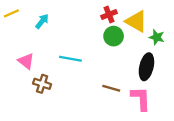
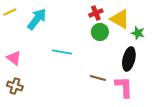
cyan arrow: (42, 21) -> (37, 19), size x1.6
pink triangle: (26, 61) -> (14, 58), moved
brown cross: (42, 84) -> (15, 86), moved

